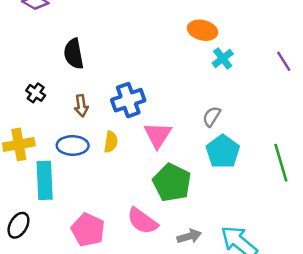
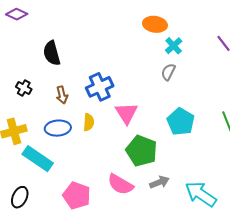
gray semicircle: (212, 117) -> (168, 72), moved
cyan rectangle: (45, 180) -> (38, 159), turned -48
gray arrow: (189, 236) -> (159, 182), moved

